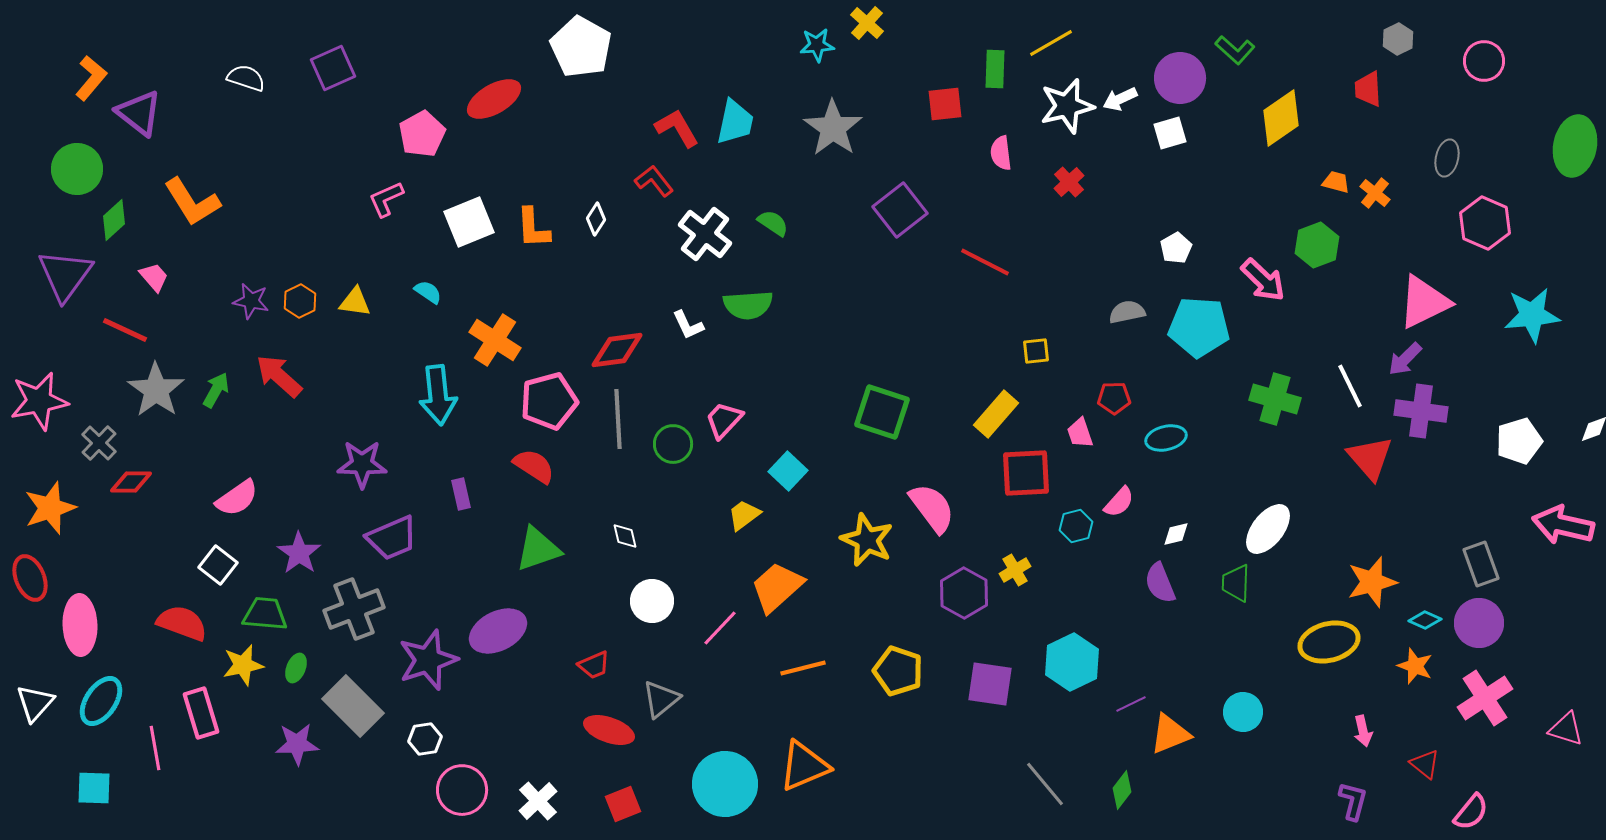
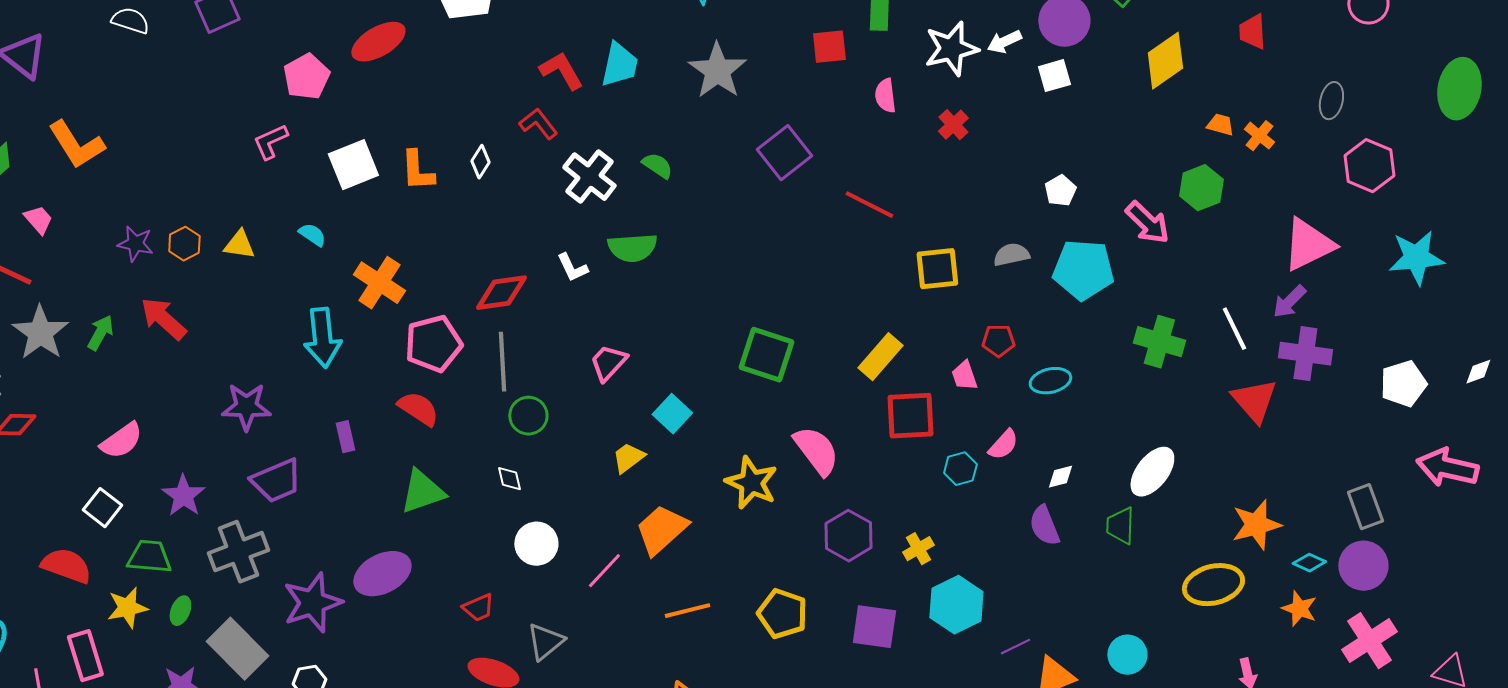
yellow square: (1036, 351) -> (937, 269), moved, size x1.6
green circle: (673, 444) -> (528, 416), moved
yellow cross: (1015, 570) -> (918, 549), moved

